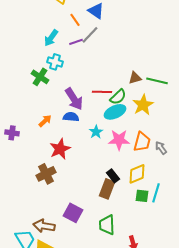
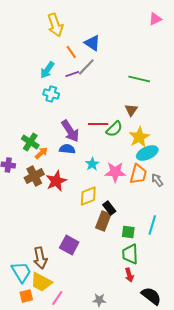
green cross: (40, 77) -> (30, 142), moved
brown triangle: (135, 78) -> (131, 110), turned -40
green line: (157, 81) -> (139, 79), moved
cyan ellipse: (115, 112) -> (147, 153), moved
brown cross: (46, 174) -> (34, 176), moved
yellow diamond: (137, 174) -> (88, 196), moved
green square: (142, 196) -> (128, 232), moved
green trapezoid: (107, 225) -> (130, 254), moved
brown arrow: (44, 226) -> (40, 258), turned -110

